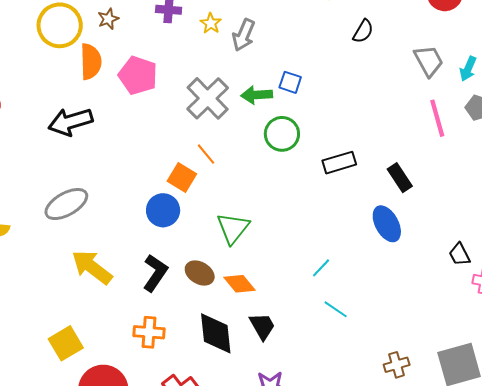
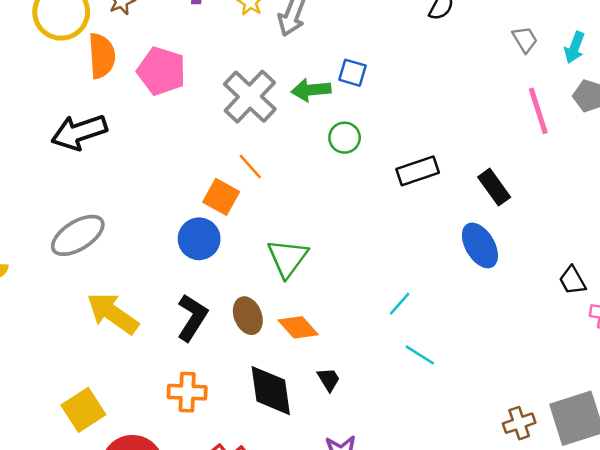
gray trapezoid: (429, 61) -> (525, 39), size x0.7
green circle: (282, 134) -> (345, 138), size x0.7
brown ellipse: (200, 273) -> (248, 316), turned 40
black trapezoid: (262, 326) -> (329, 379), size x0.7
brown cross: (397, 365) -> (519, 423), moved

